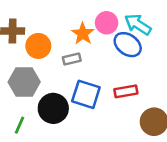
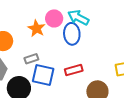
blue ellipse: (128, 45) -> (72, 34), turned 55
gray rectangle: (72, 59) -> (31, 59), moved

